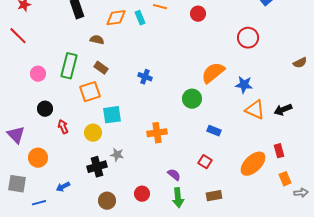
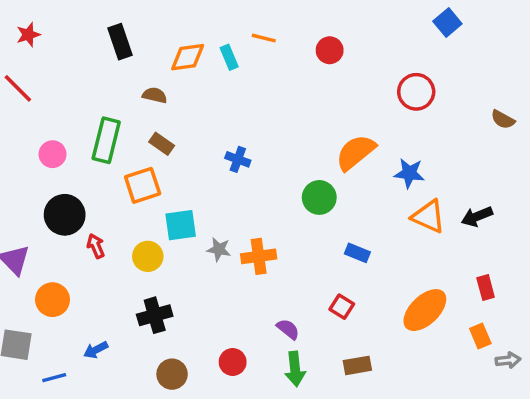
brown semicircle: (300, 63) -> (503, 120), moved, turned 56
black circle: (45, 109) -> (65, 215), size x1.5
red rectangle: (279, 151) -> (486, 288), moved
gray star: (117, 155) -> (219, 249), moved

